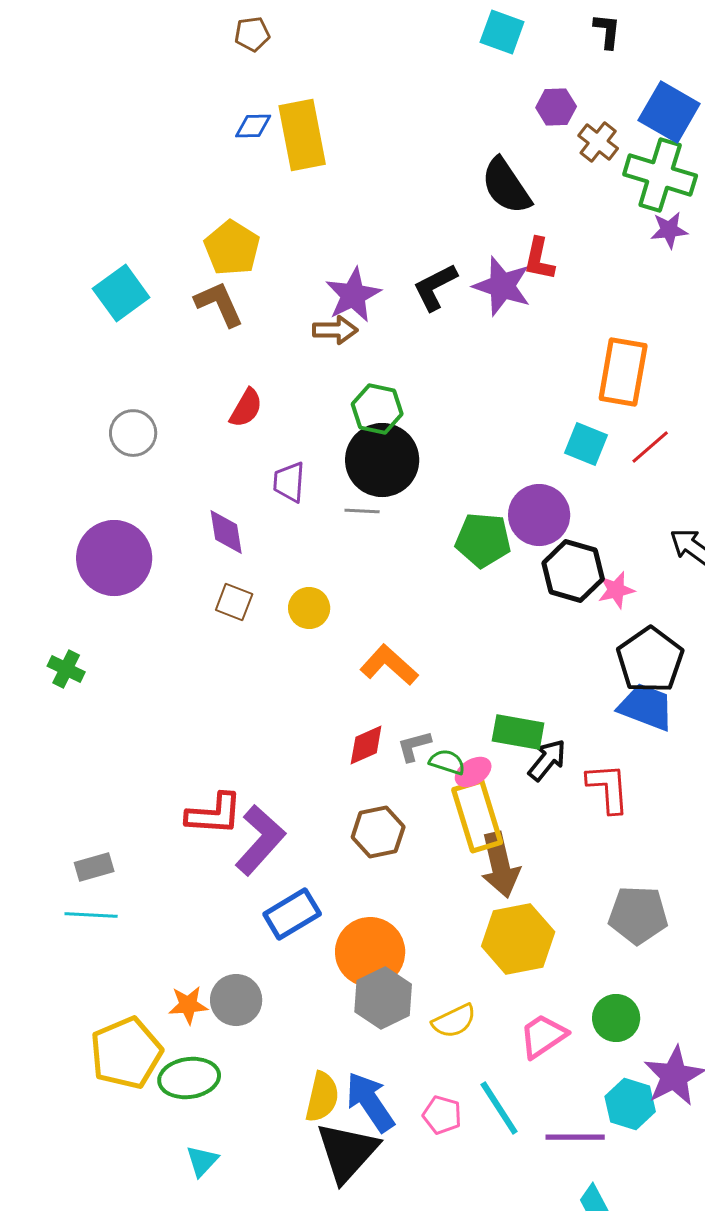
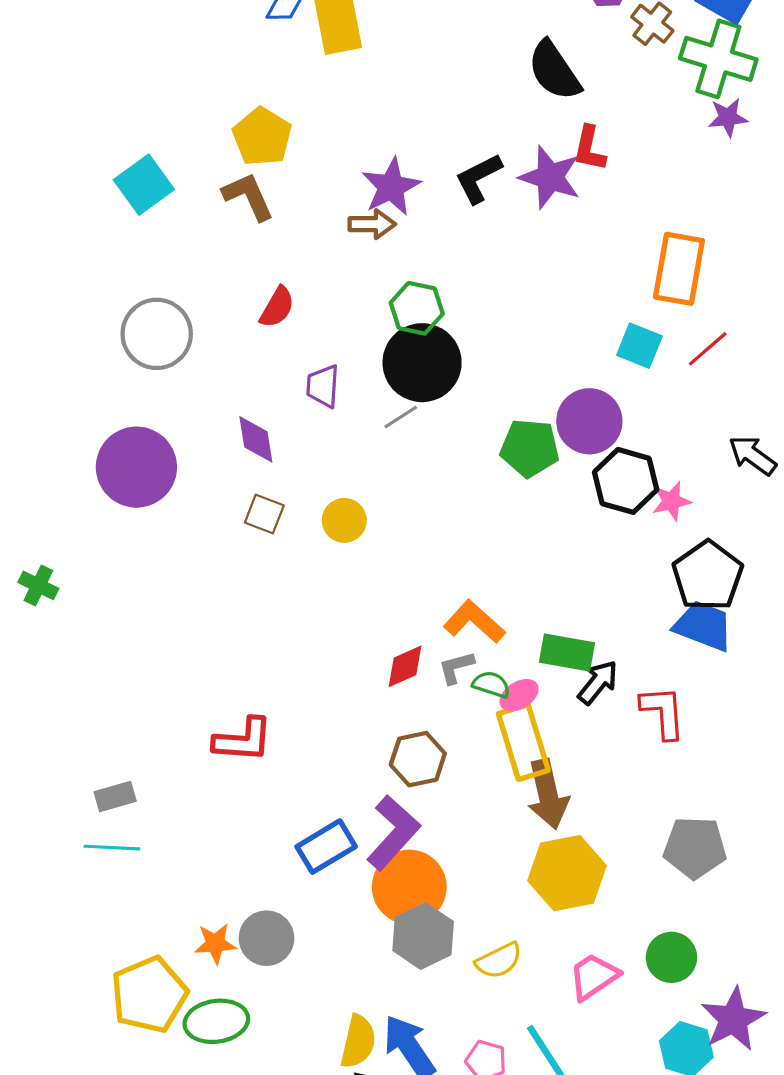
gray circle: (133, 433) -> (157, 334), size x1.4
gray line: (362, 511) -> (401, 417), turned -36
orange L-shape: (389, 665) -> (474, 622), moved
green cross: (66, 669) -> (38, 585), moved
purple L-shape: (260, 840) -> (393, 833), moved

